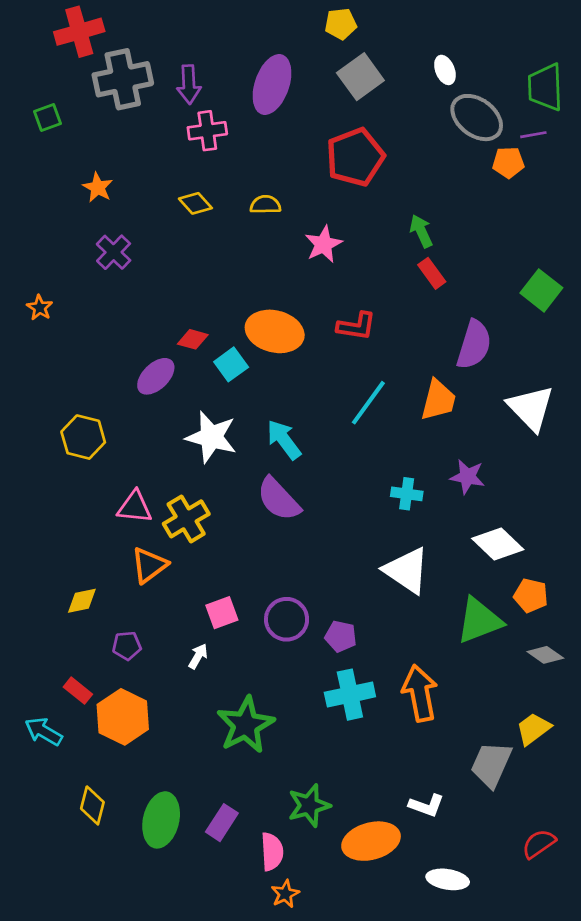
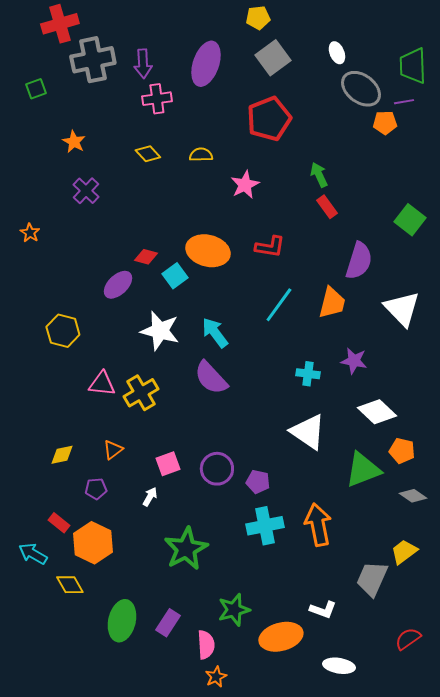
orange triangle: (149, 565) -> (113, 450), moved, size x0.7
yellow diamond: (92, 805) -> (70, 585), moved, turned -44

